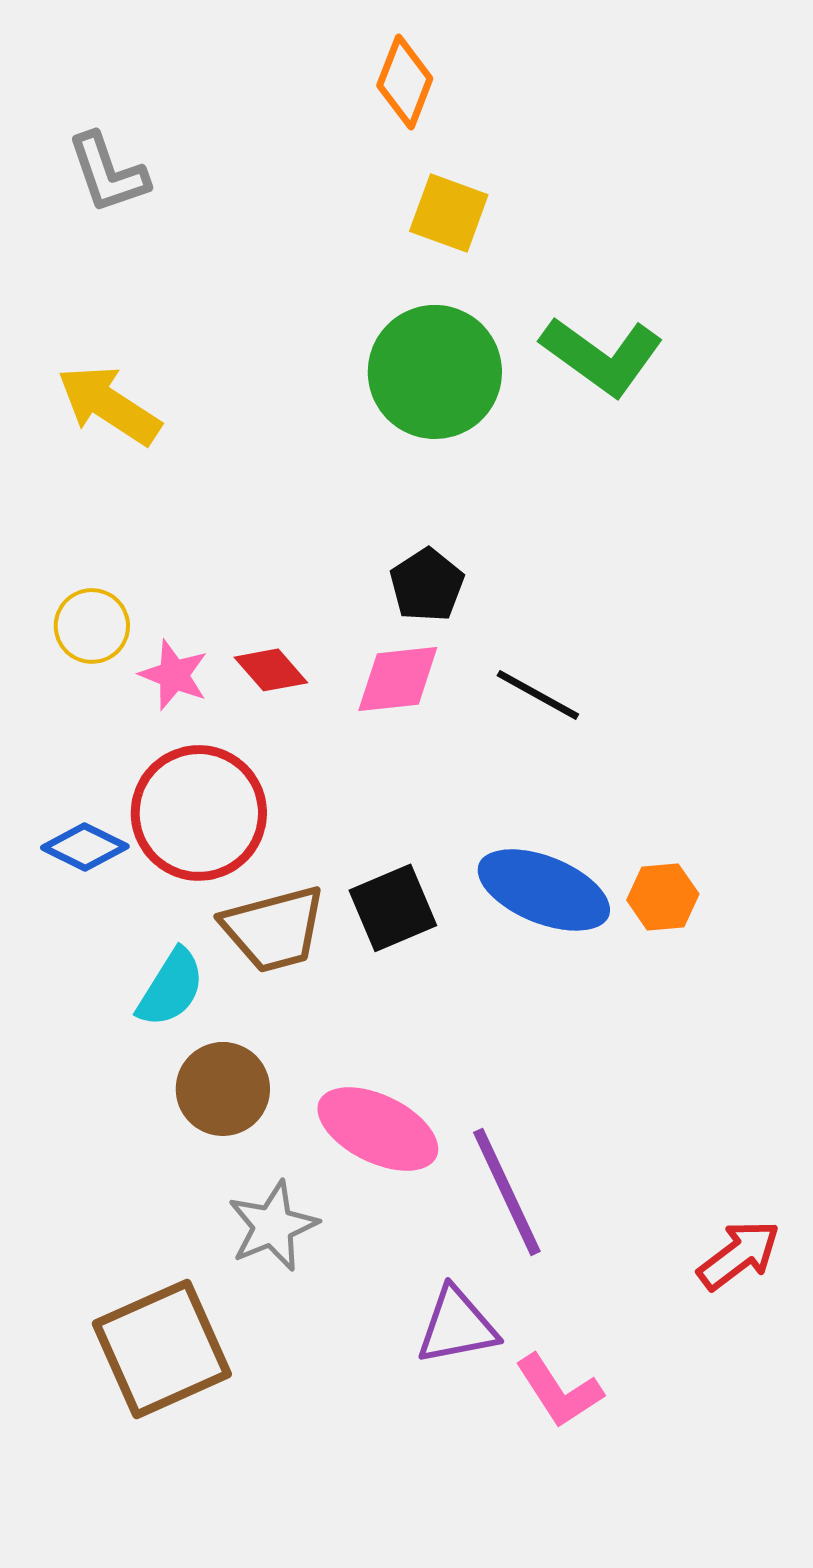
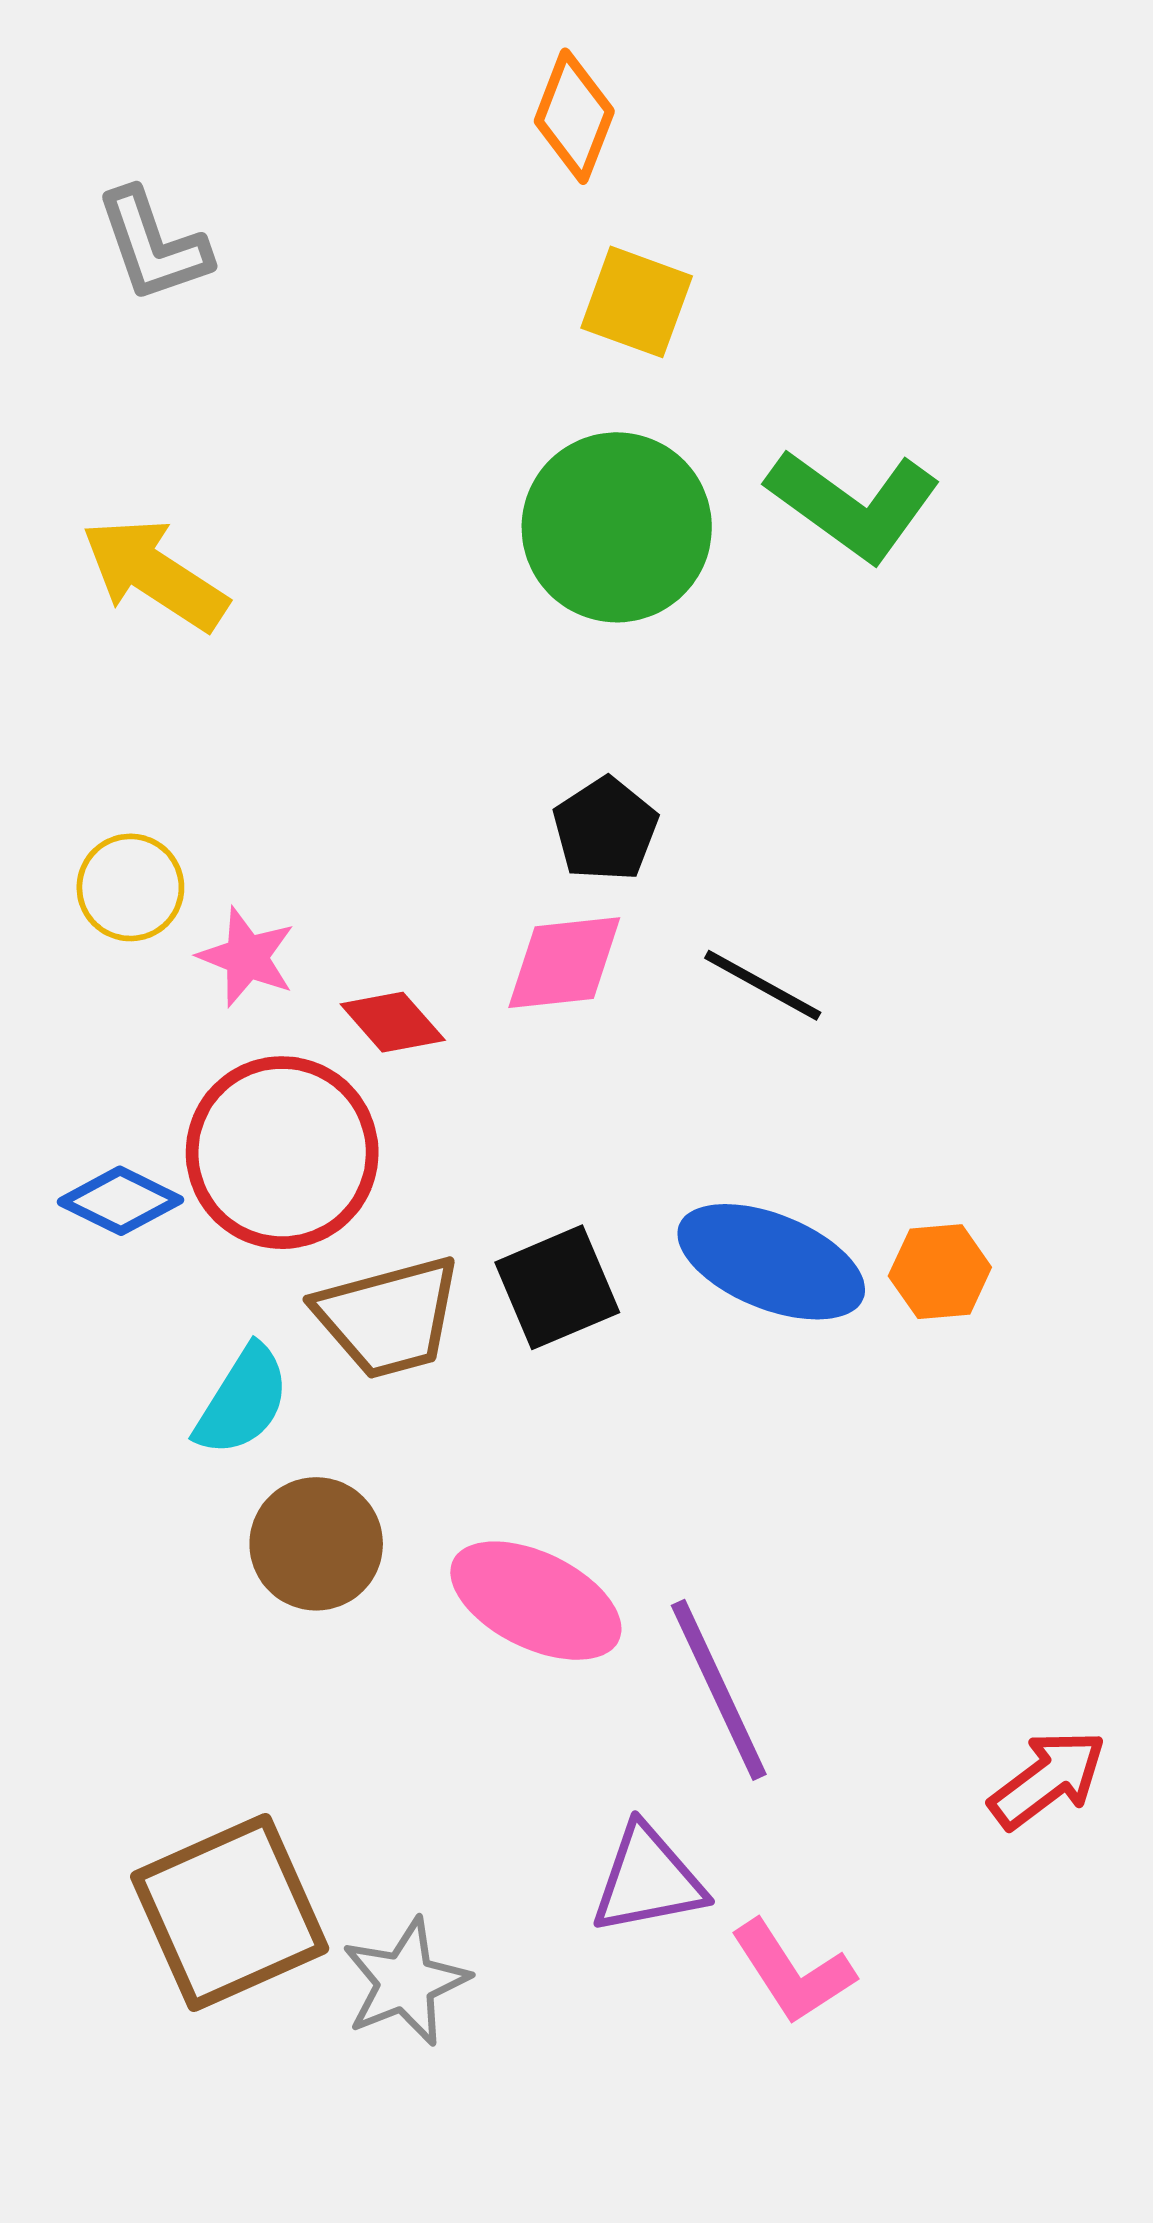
red diamond: (271, 670) -> (393, 1022), moved
gray star: (273, 1226) -> (405, 1982), moved

